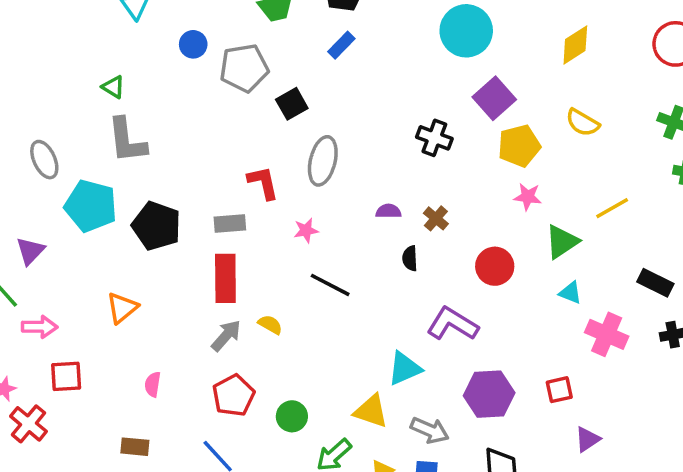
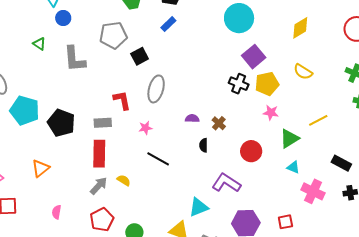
blue circle: (193, 44) -> (63, 18), moved
black cross: (434, 138) -> (239, 84), moved
gray L-shape: (127, 140) -> (74, 59), moved

